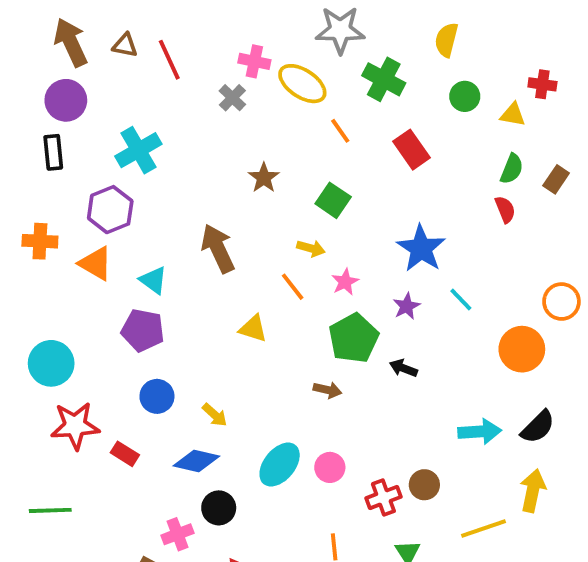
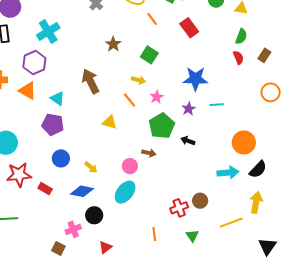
brown rectangle: (556, 179) -> (264, 55), moved
blue star: (421, 248) -> (195, 79), turned -30
cyan line: (461, 300) -> (217, 105), turned -48
orange circle: (561, 302) -> (271, 92), moved
orange circle: (522, 349) -> (244, 142), moved
pink circle: (330, 467) -> (130, 166), moved

